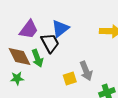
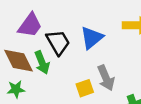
blue triangle: (60, 28) -> (92, 38), moved

